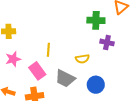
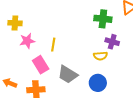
pink star: (13, 59) -> (27, 41), moved
yellow semicircle: (82, 59) -> (100, 56), moved

